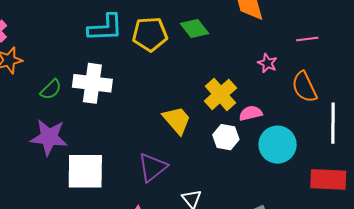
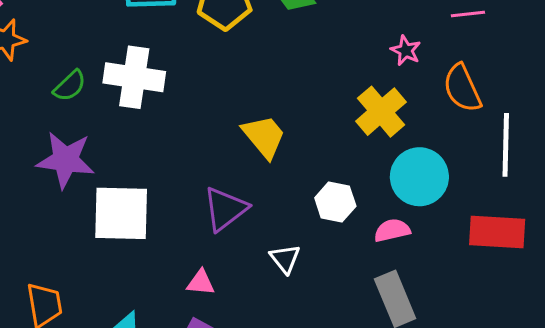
yellow cross: (220, 94) -> (381, 112), moved
pink semicircle: (251, 113) -> (392, 230), moved
white hexagon: (226, 137) -> (335, 202), moved

